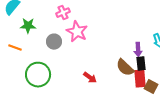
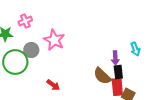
pink cross: (63, 13) -> (25, 21), moved
green circle: (38, 75) -> (15, 62), moved
red arrow: (90, 78) -> (53, 85), moved

